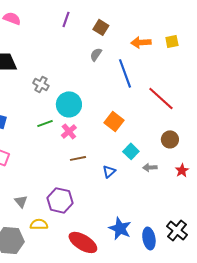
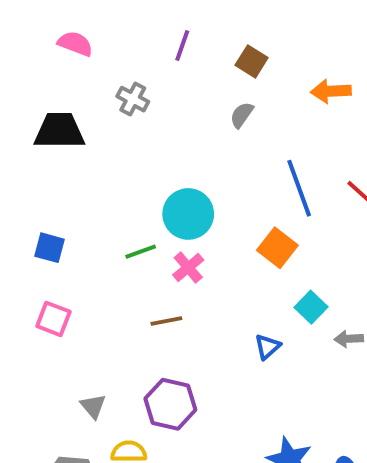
blue line: (125, 73) -> (299, 188), moved
gray cross: (41, 84) -> (133, 99), moved
brown line: (78, 158) -> (166, 321), moved

